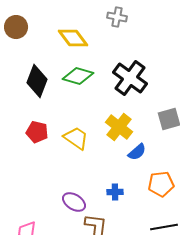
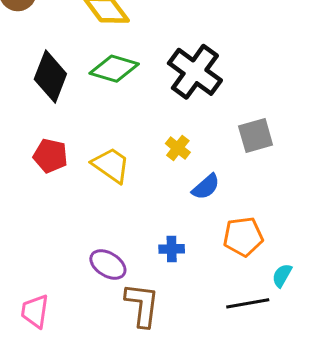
yellow cross: (119, 127) -> (178, 148), size x0.6

